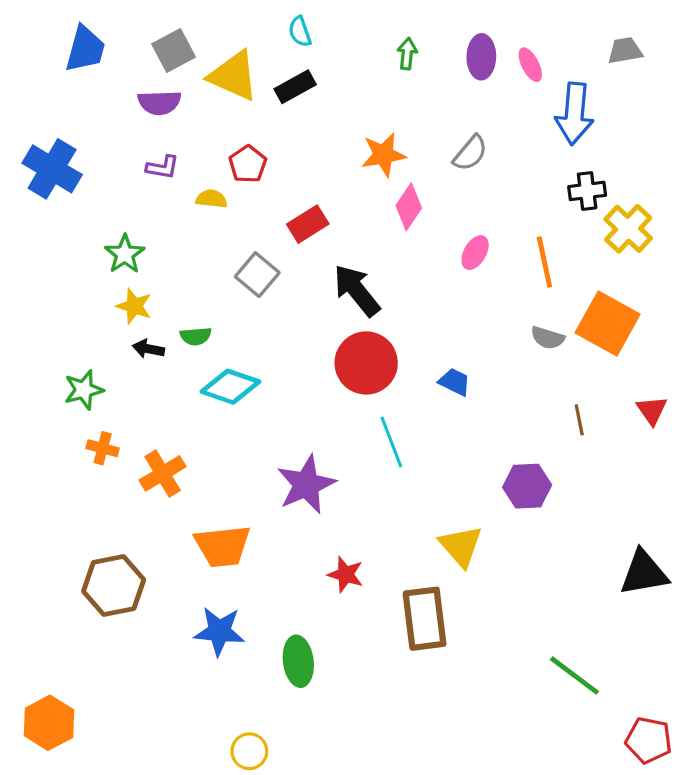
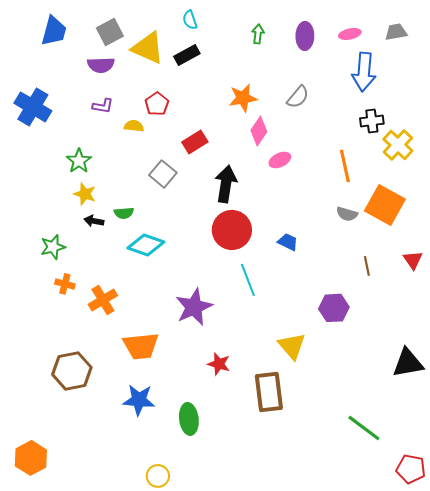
pink ellipse: (530, 65) -> (350, 34), moved, turned -75
pink ellipse: (475, 253) -> (280, 160), moved, turned 35
black arrow: (357, 290) -> (226, 184), turned 48

